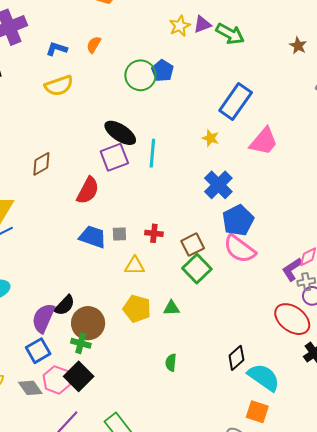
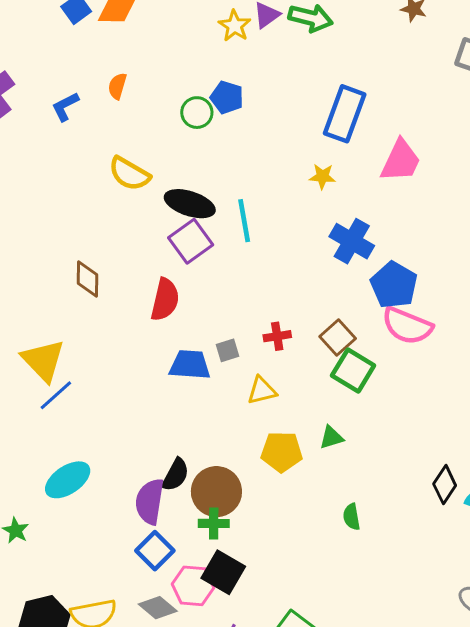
blue L-shape: (57, 49) -> (65, 107), turned -30
green circle: (140, 75) -> (197, 113), size x0.7
yellow semicircle: (59, 86) -> (129, 174), moved, turned 64
brown diamond: (41, 164) -> (88, 279), turned -45

